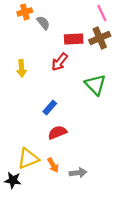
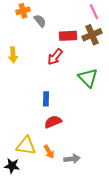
yellow arrow: (22, 68) -> (13, 55), moved
blue rectangle: (50, 108) -> (46, 99), turned -40
yellow triangle: (28, 159) -> (26, 146), turned 30

